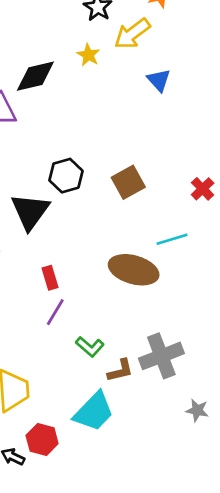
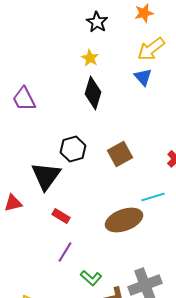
yellow arrow: (132, 34) -> (151, 49), moved
black diamond: (35, 76) -> (93, 93), moved, turned -60
brown ellipse: (134, 270) -> (124, 220), turned -36
red rectangle: (50, 278) -> (61, 216), moved, turned -42

